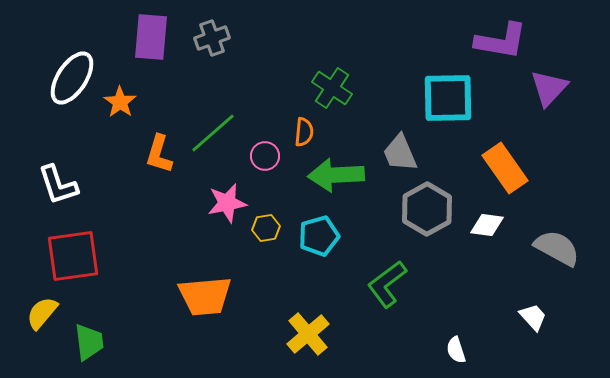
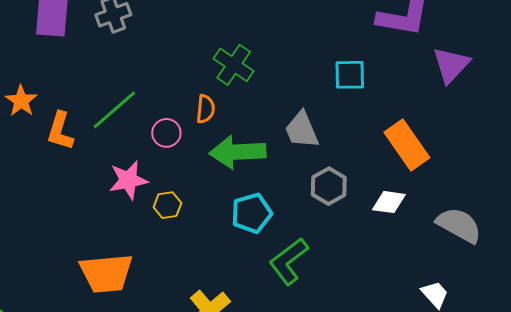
cyan square: (448, 98) -> (350, 75), size x0.6
orange star: (120, 102) -> (21, 101), moved
gray hexagon: (427, 209) -> (329, 186), size x0.7
cyan pentagon: (319, 236) -> (252, 213), moved

